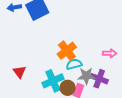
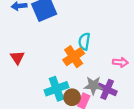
cyan semicircle: (74, 64) -> (84, 41), moved, turned -70
red triangle: (19, 72) -> (17, 58), moved

